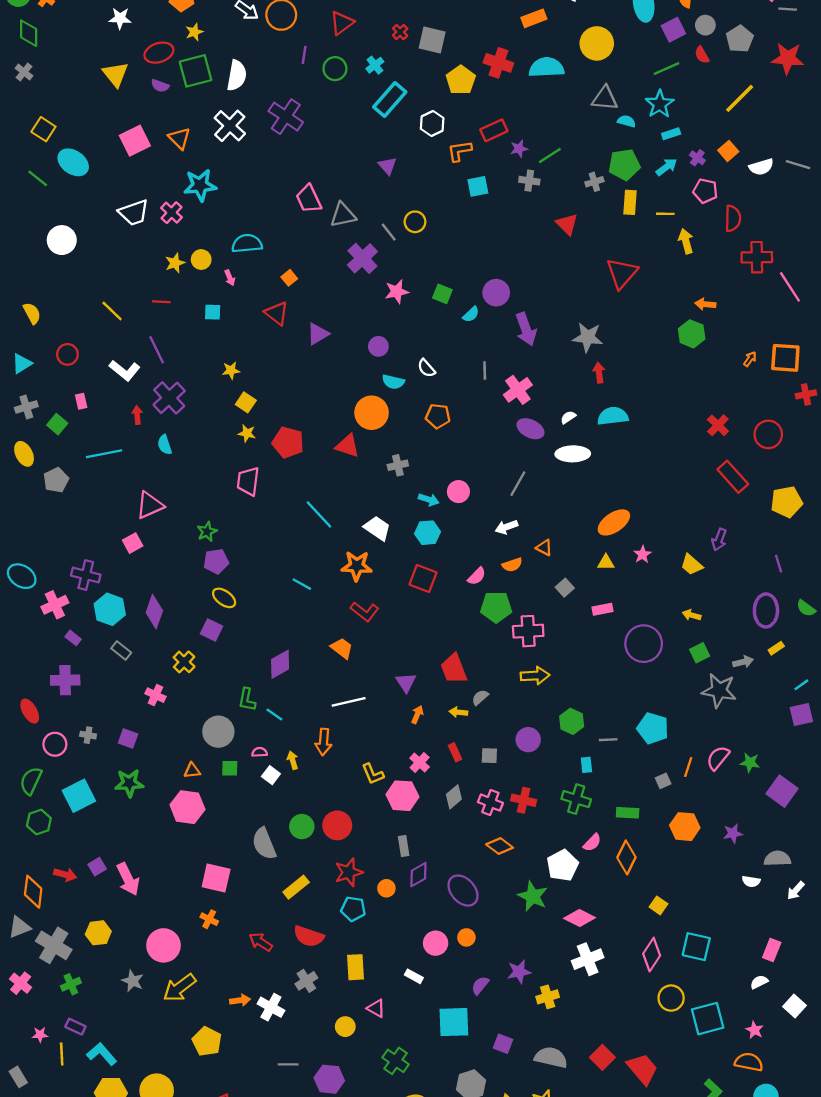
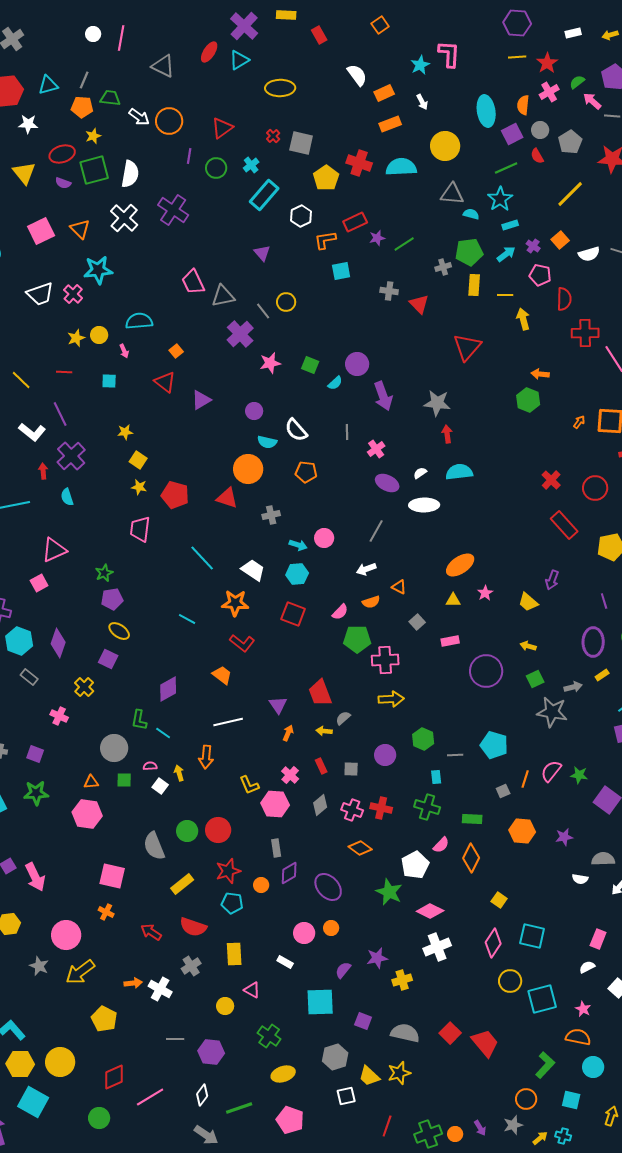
gray cross: (529, 181) -> (389, 291), moved
white semicircle: (426, 368) -> (296, 430), size x1.4
pink cross: (518, 390) -> (376, 449), size x0.7

